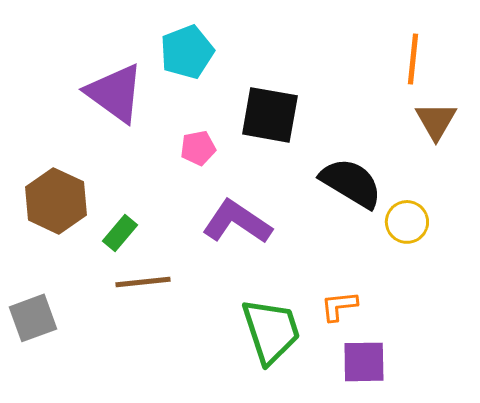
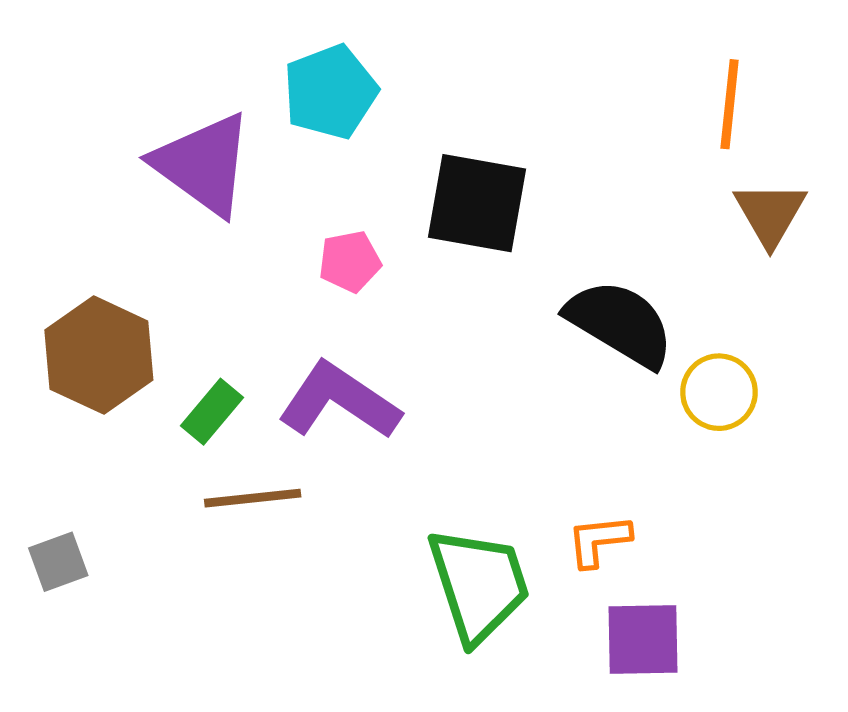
purple L-shape: (237, 222) -> (339, 401), moved
gray square: (33, 318) -> (58, 562), size x0.7

